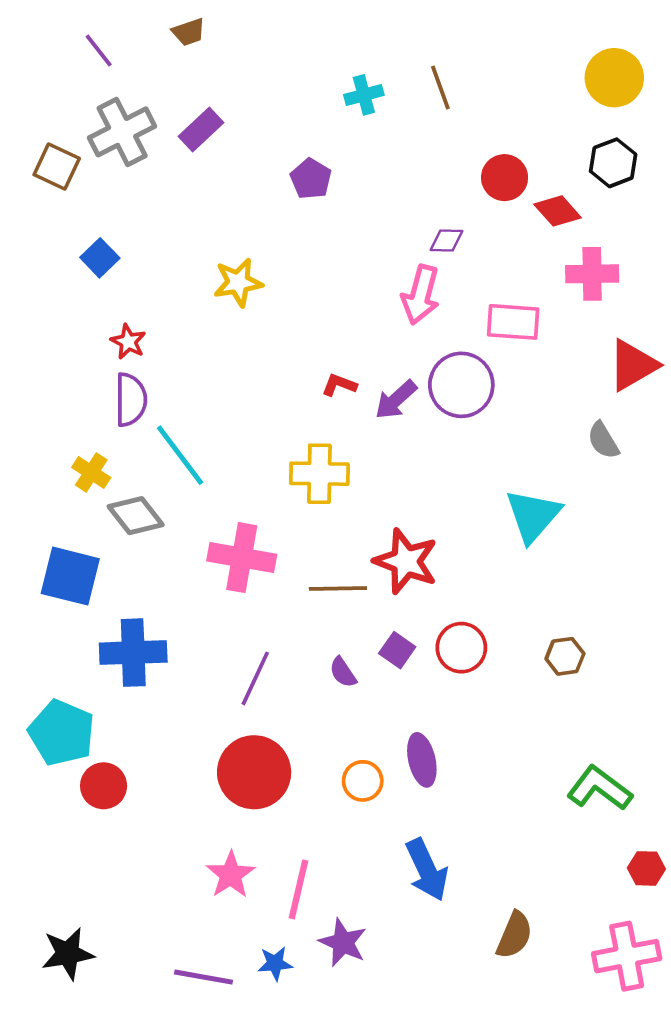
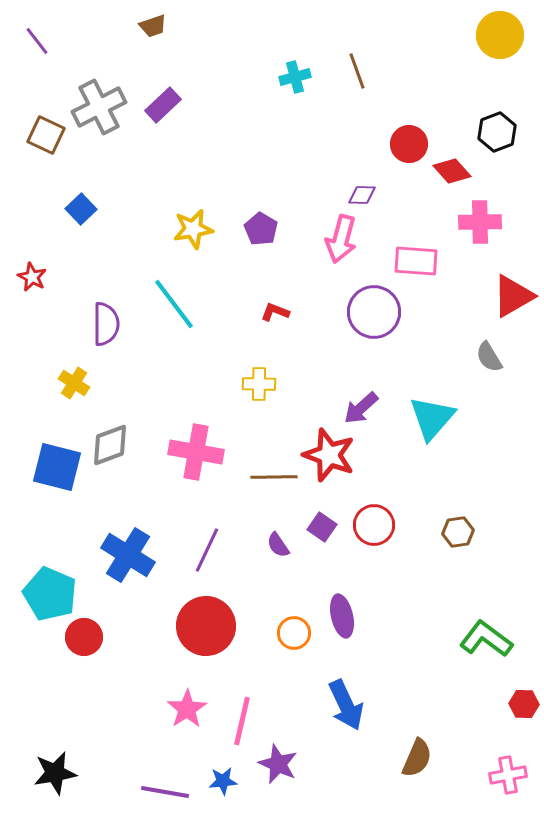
purple line: (99, 51) -> (37, 41), moved
yellow circle: (614, 78) -> (500, 35), moved
purple pentagon: (311, 179) -> (261, 229), moved
red star: (128, 342) -> (32, 277), moved
purple arrow: (396, 400) -> (361, 408), moved
cyan line: (180, 455) -> (174, 304), moved
yellow cross: (319, 474) -> (259, 384), size x0.7
gray diamond: (136, 516) -> (110, 445), moved, turned -72
blue cross: (133, 653) -> (128, 555), moved, turned 34
pink cross: (627, 956) -> (508, 775), size x0.7

